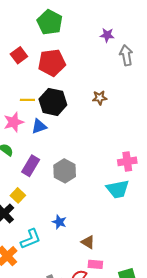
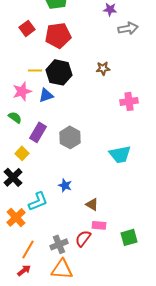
gray arrow: (126, 55) -> (128, 28), turned 90
pink cross: (127, 161) -> (129, 101), moved
yellow square: (18, 195) -> (22, 153), moved

